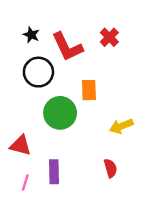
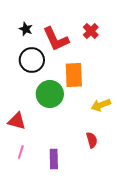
orange rectangle: (89, 90) -> (74, 75), size x1.4
purple rectangle: (54, 172) -> (54, 159), moved

